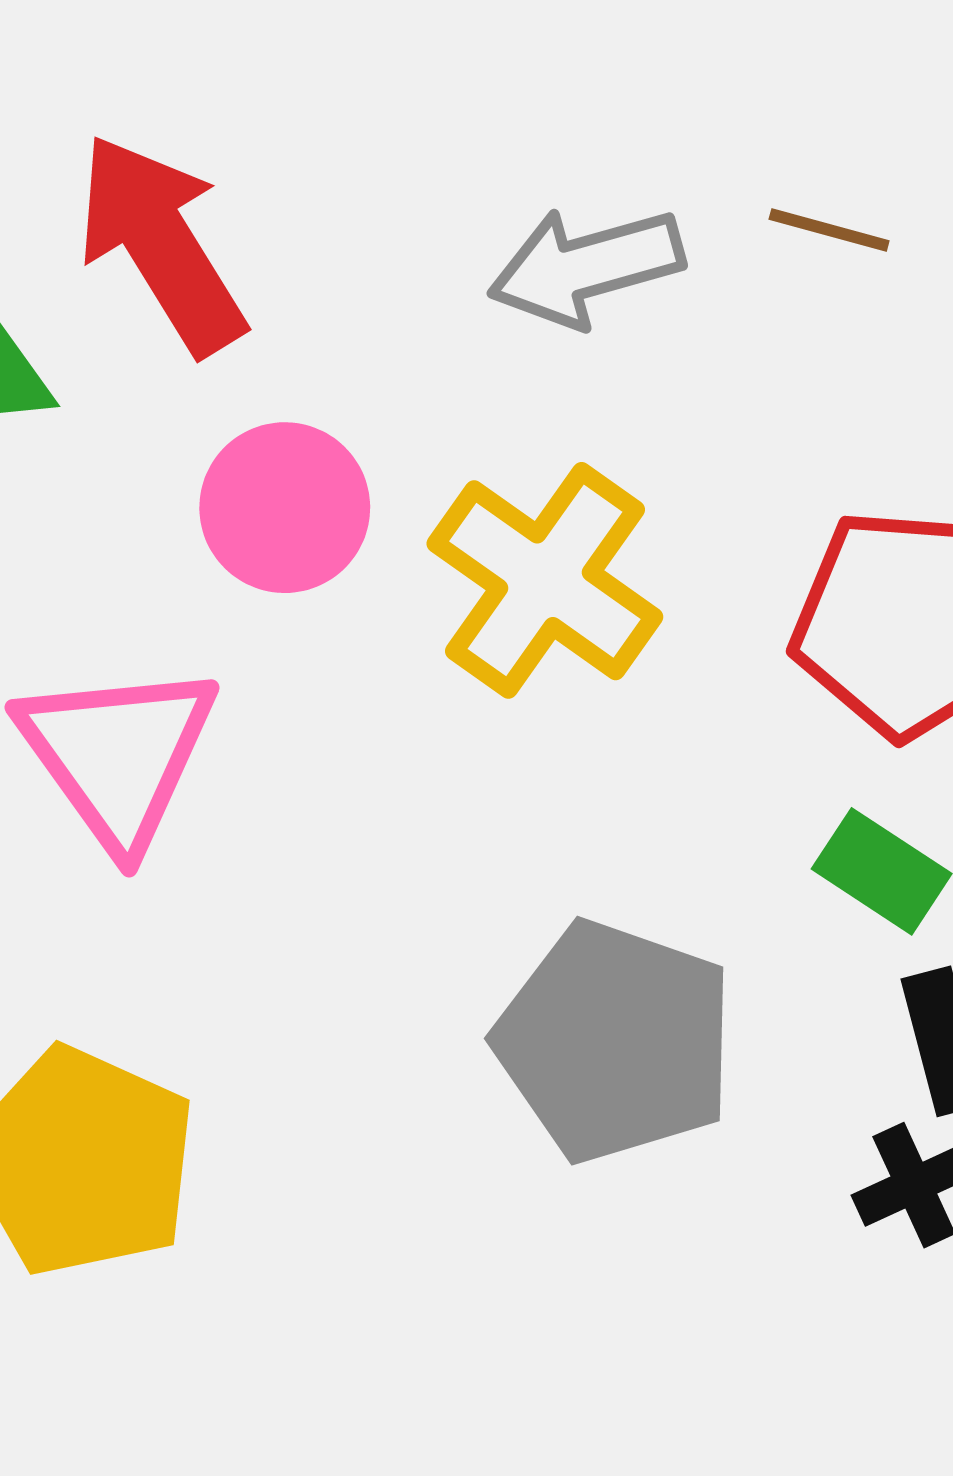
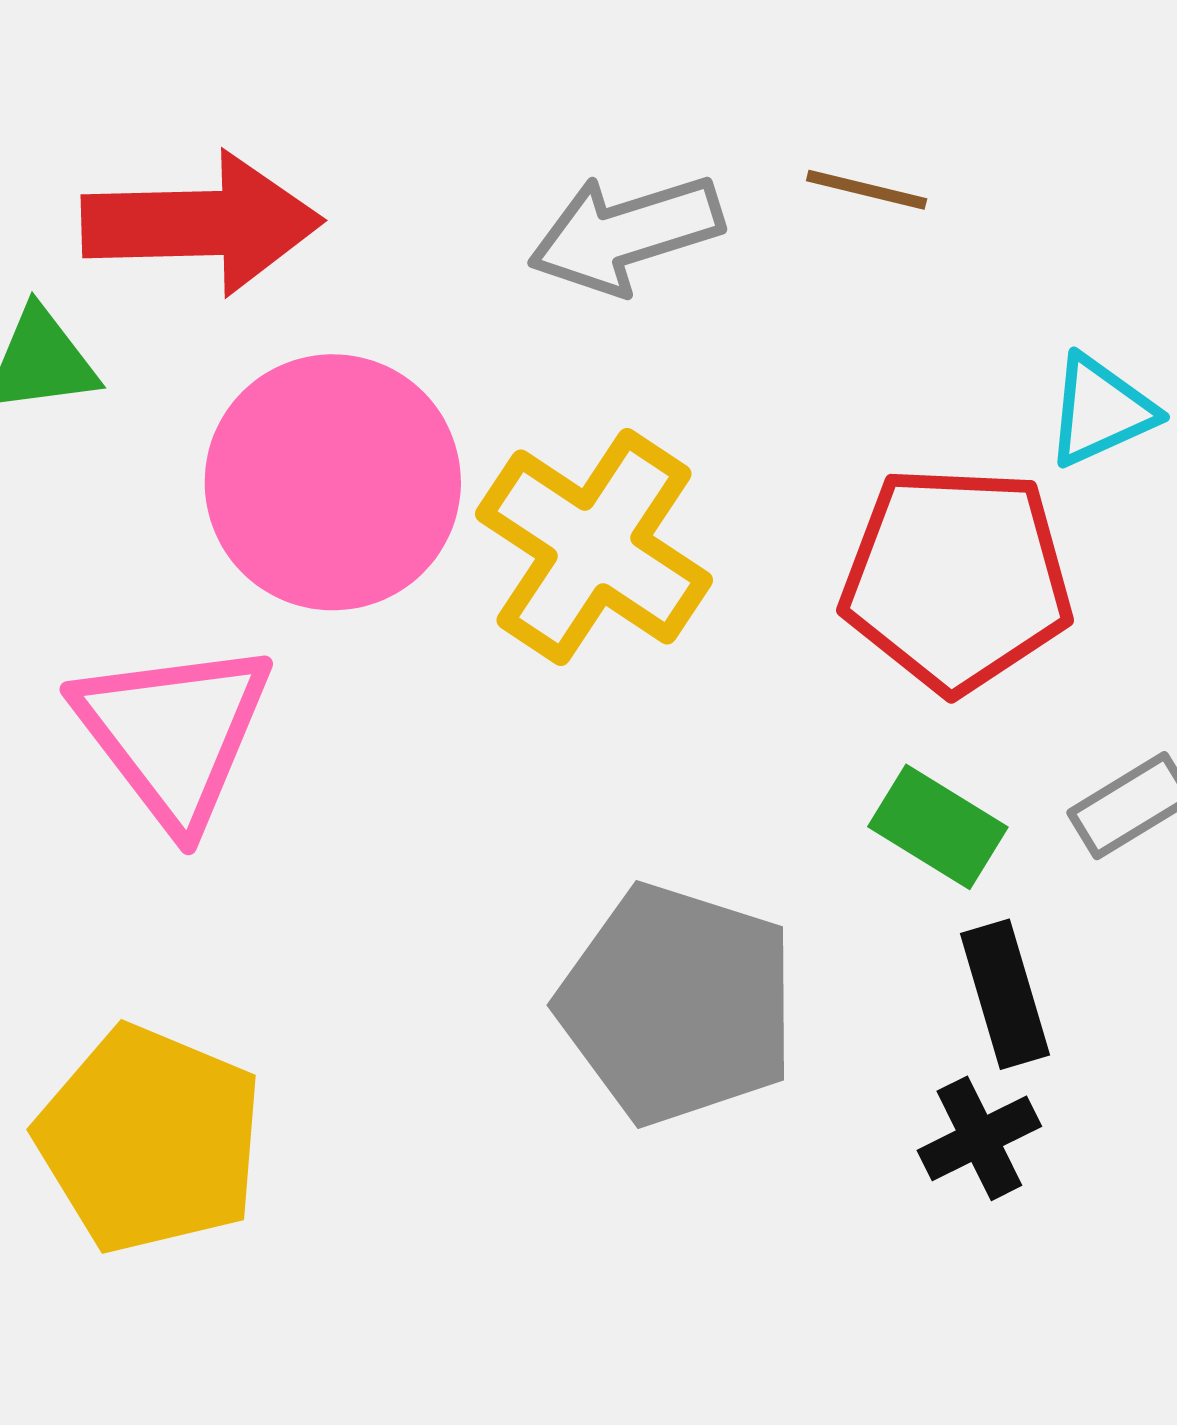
red arrow: (161, 244) -> (202, 223), turned 122
pink circle: (285, 508) -> (333, 482), size x1.5

